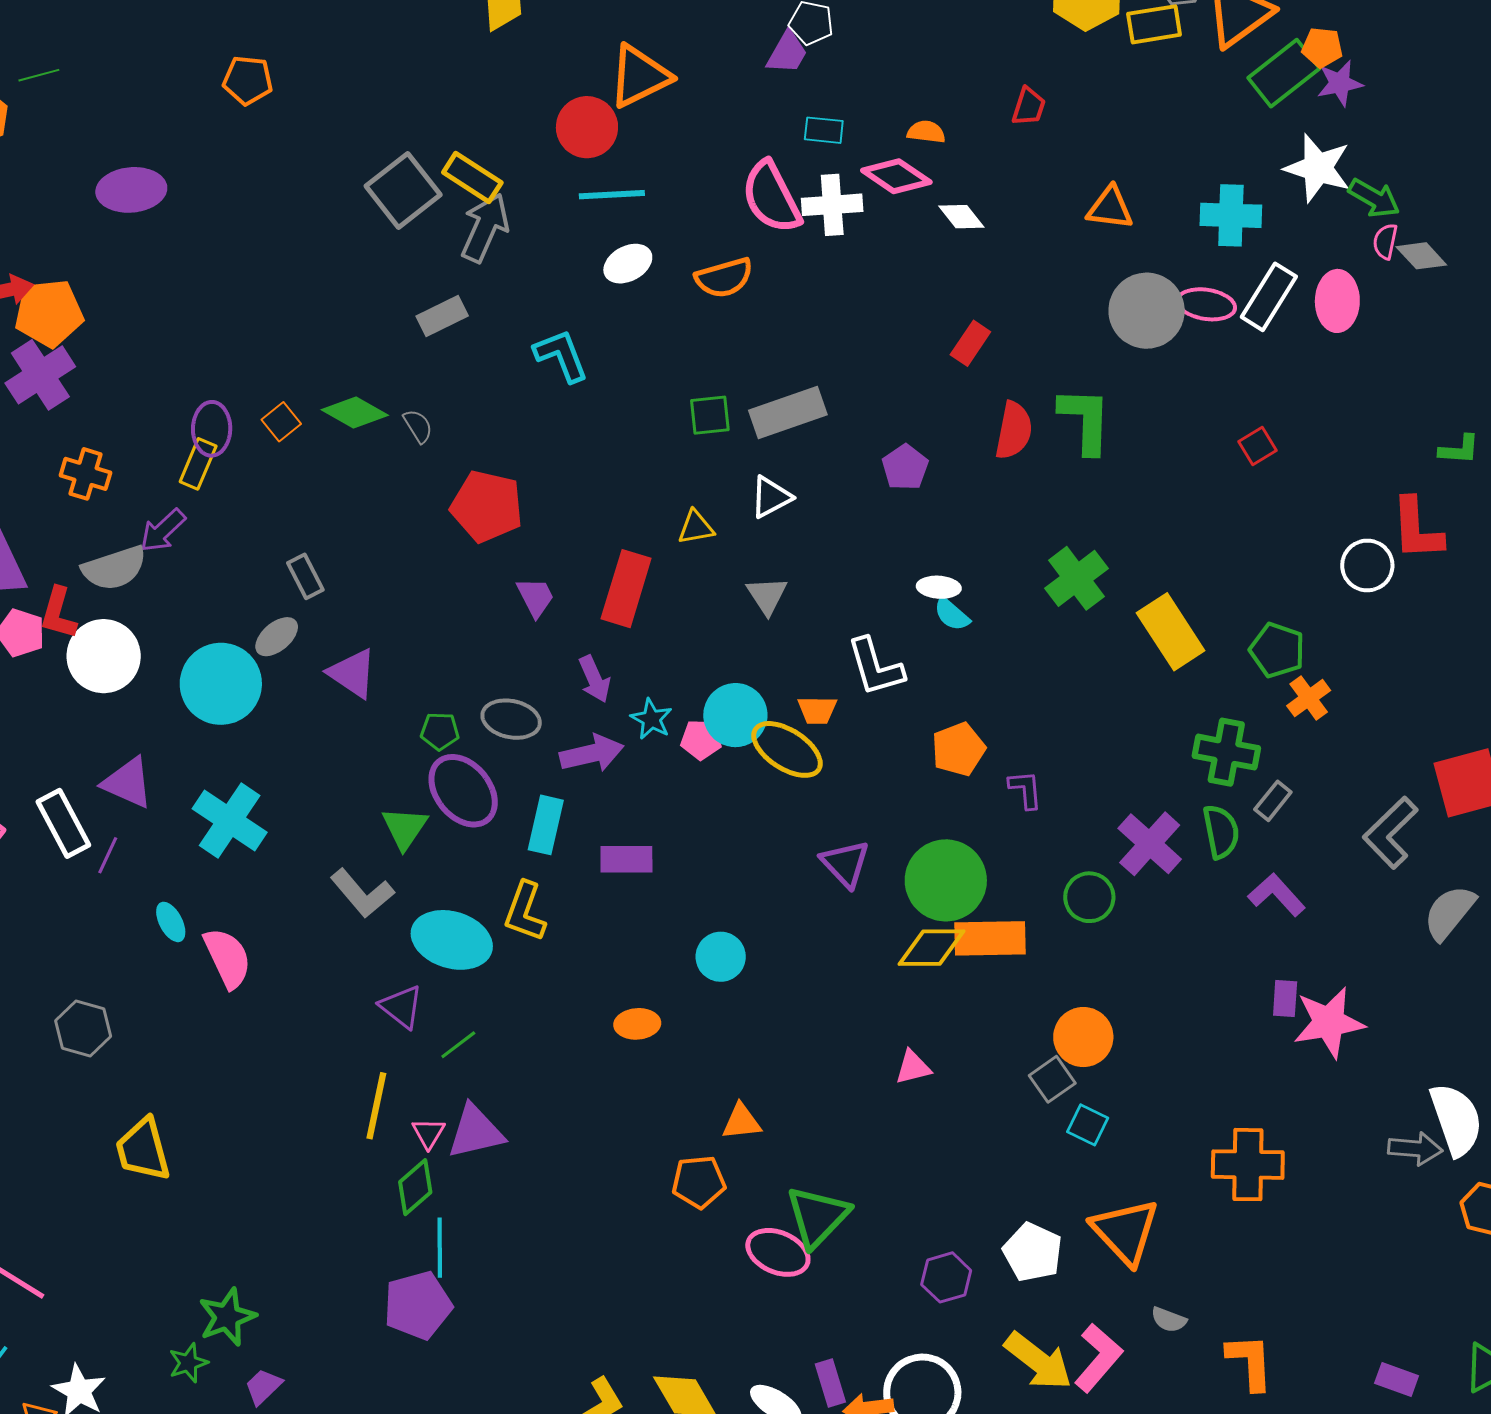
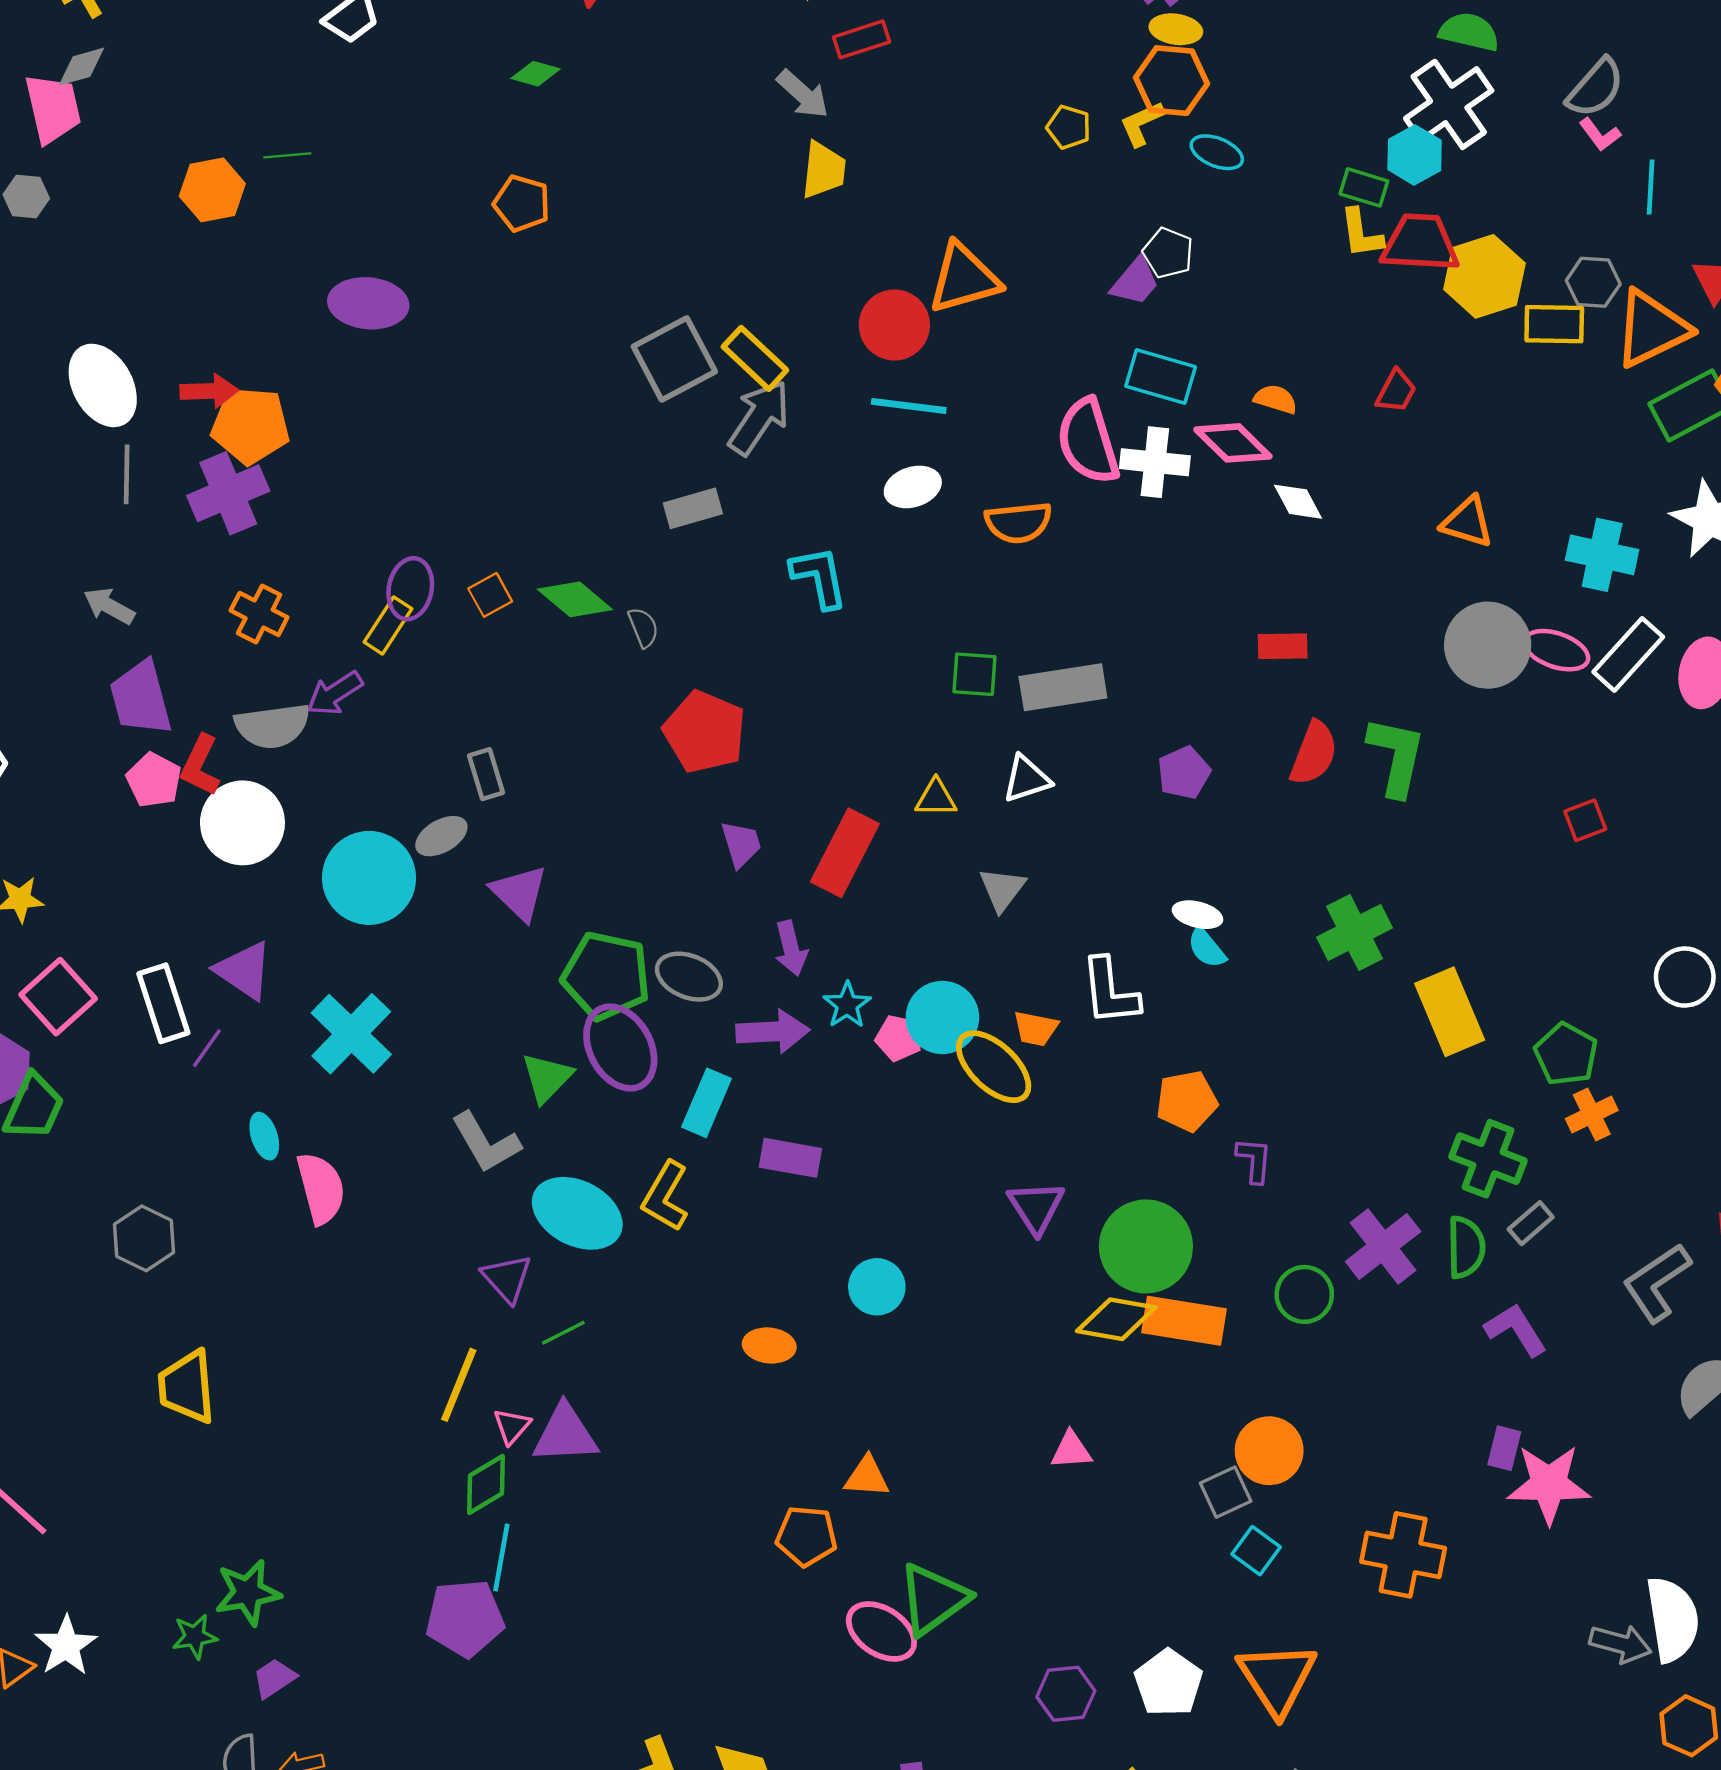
cyan rectangle: (824, 130) -> (1161, 376), size x1.5
red rectangle: (970, 343) -> (1283, 646), turned 45
green pentagon: (440, 731) -> (606, 976), size x2.0
orange cross: (1248, 1165) -> (1403, 1555), moved

